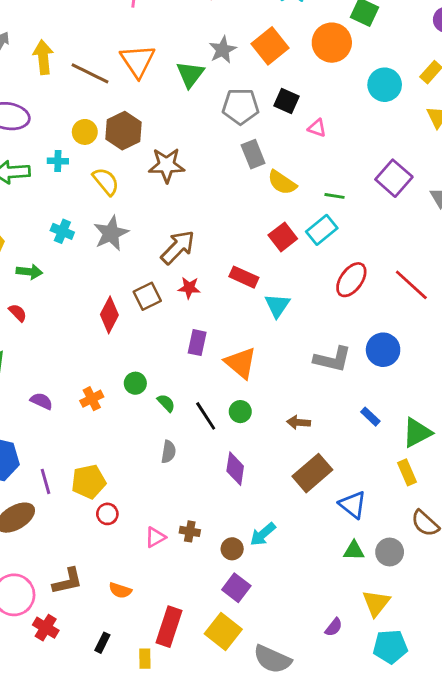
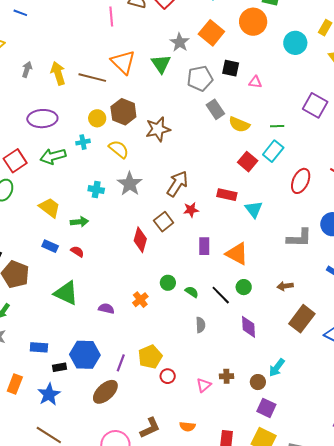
purple line: (46, 481) -> (121, 363), turned 48

